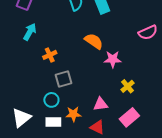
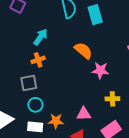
cyan arrow: (30, 32) -> (41, 37), moved
gray square: (64, 79) -> (29, 83), moved
yellow cross: (128, 86) -> (112, 99), turned 32

